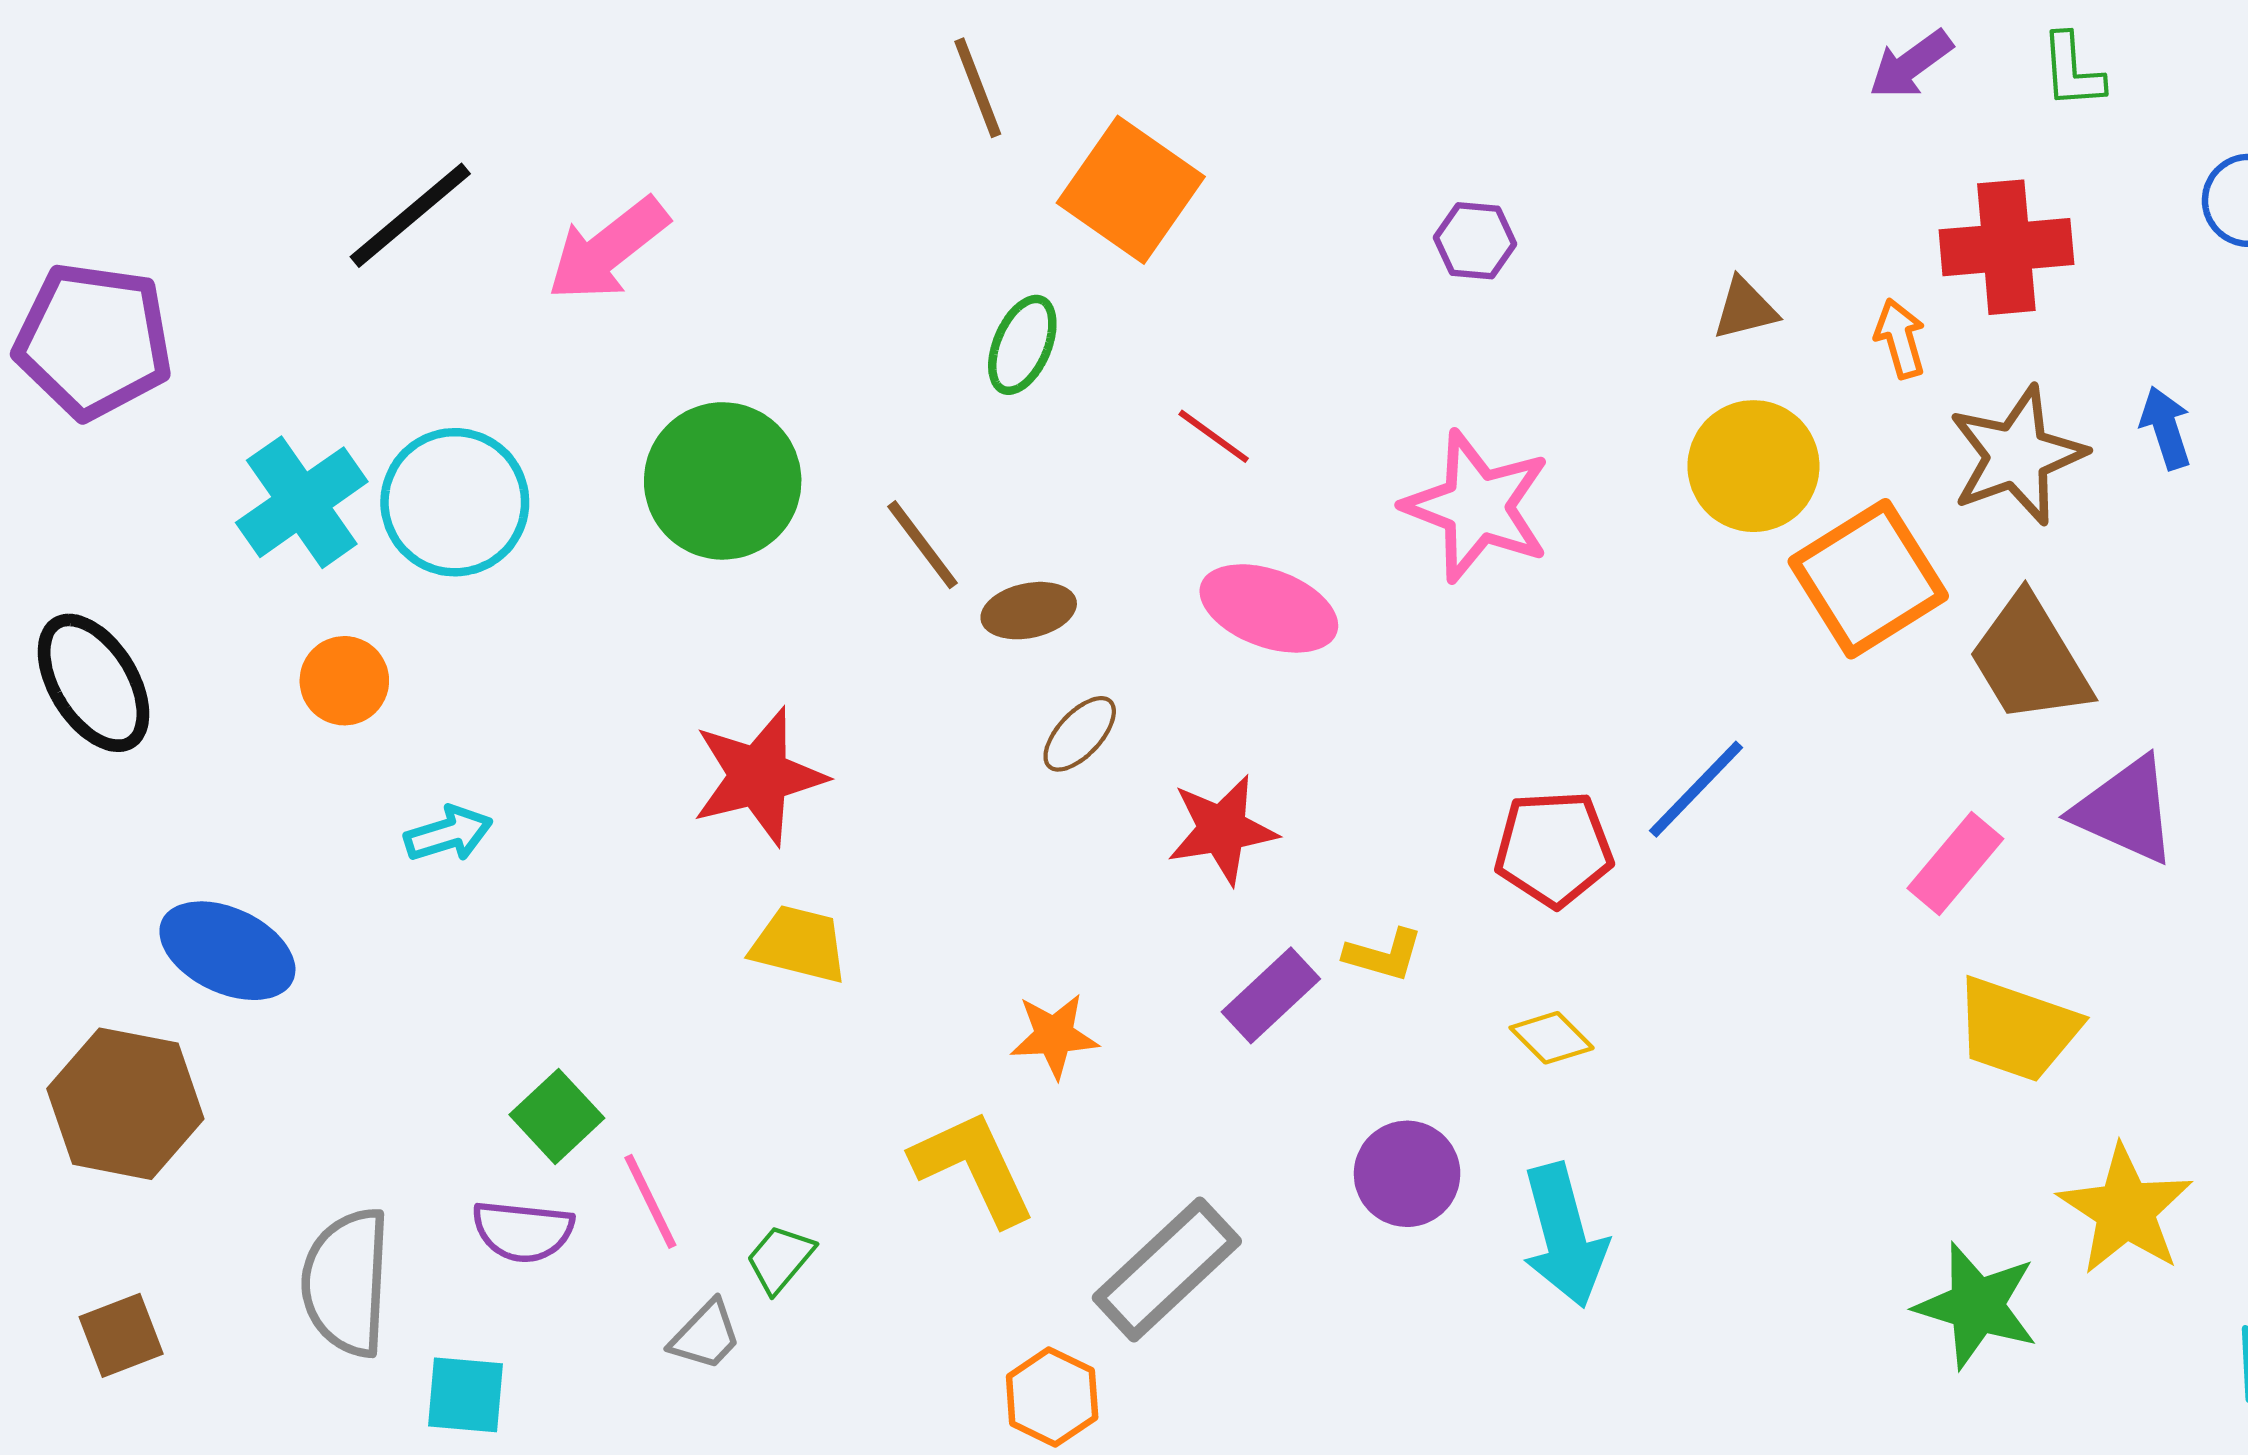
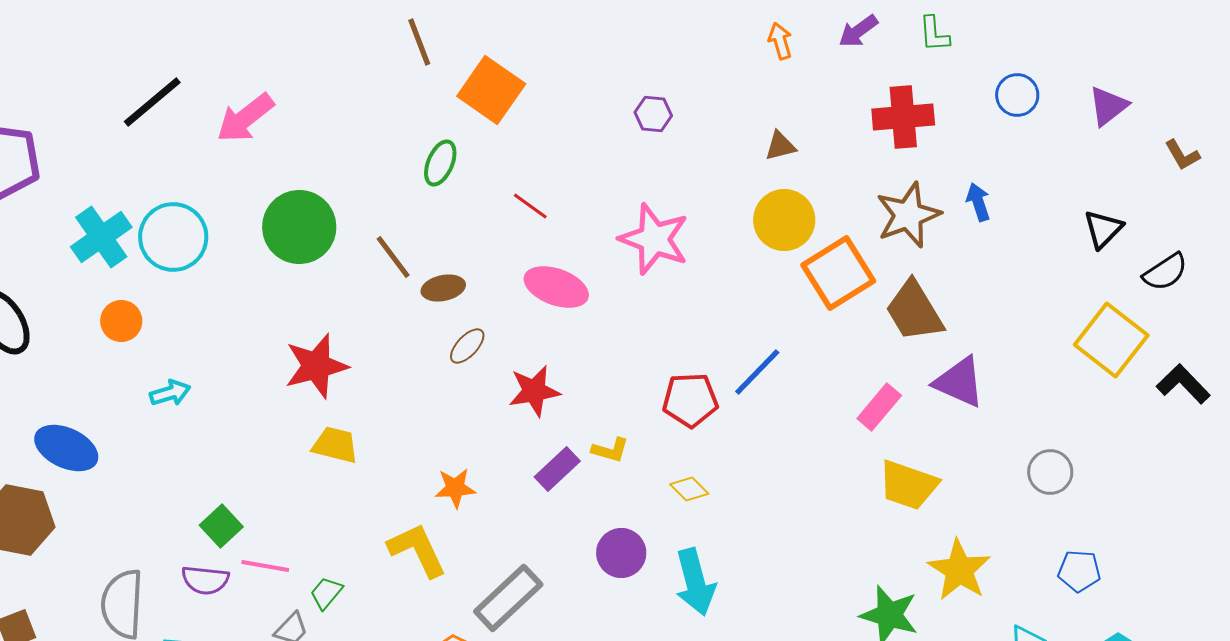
orange arrow: (1900, 339) -> (780, 41), moved
pink line: (650, 1201) -> (265, 566), turned -54

